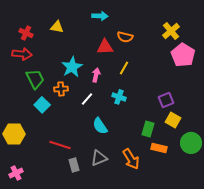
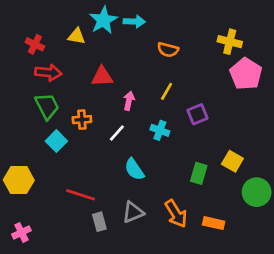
yellow cross: (171, 31) -> (230, 42), turned -36
red triangle: (105, 47) -> (102, 77), moved
red arrow: (22, 54) -> (48, 73), moved
cyan star: (72, 67) -> (103, 20), moved
purple square: (166, 100) -> (197, 114), moved
orange rectangle: (159, 148) -> (214, 223), moved

